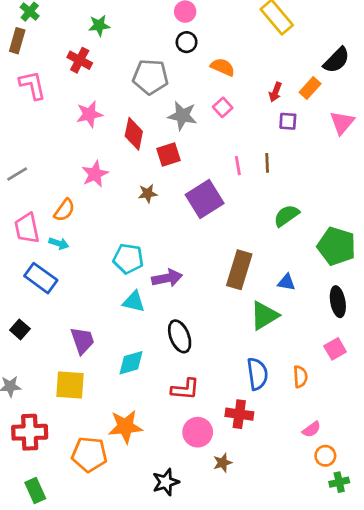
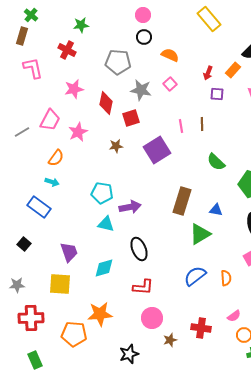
green semicircle: (286, 216) -> (216, 162), turned -102
pink trapezoid: (27, 228) -> (50, 120), moved, turned -140
blue semicircle: (257, 374) -> (195, 276), turned -120
red cross: (239, 414) -> (201, 328), moved

